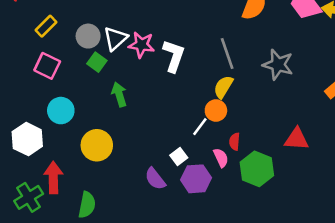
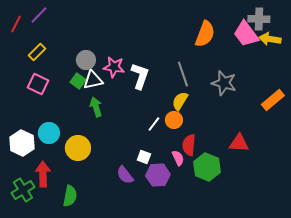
gray circle: (88, 36) -> (86, 60), moved
white triangle: (115, 39) -> (93, 80), moved, turned 30
cyan circle: (61, 111) -> (49, 133), moved
white line: (200, 127) -> (154, 124), moved
red semicircle: (235, 142) -> (189, 145), size x1.5
white square: (179, 156) -> (144, 157), turned -32

